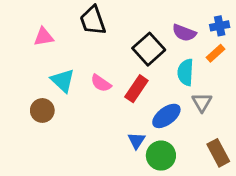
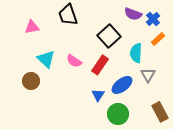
blue cross: (220, 26) -> (153, 19), moved, turned -32
purple semicircle: (184, 33) -> (133, 14), moved
blue triangle: (136, 141) -> (98, 95), moved

